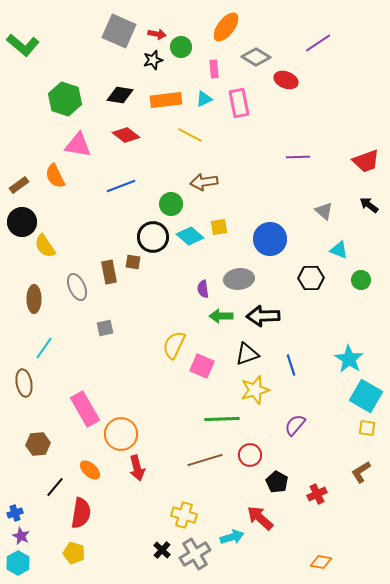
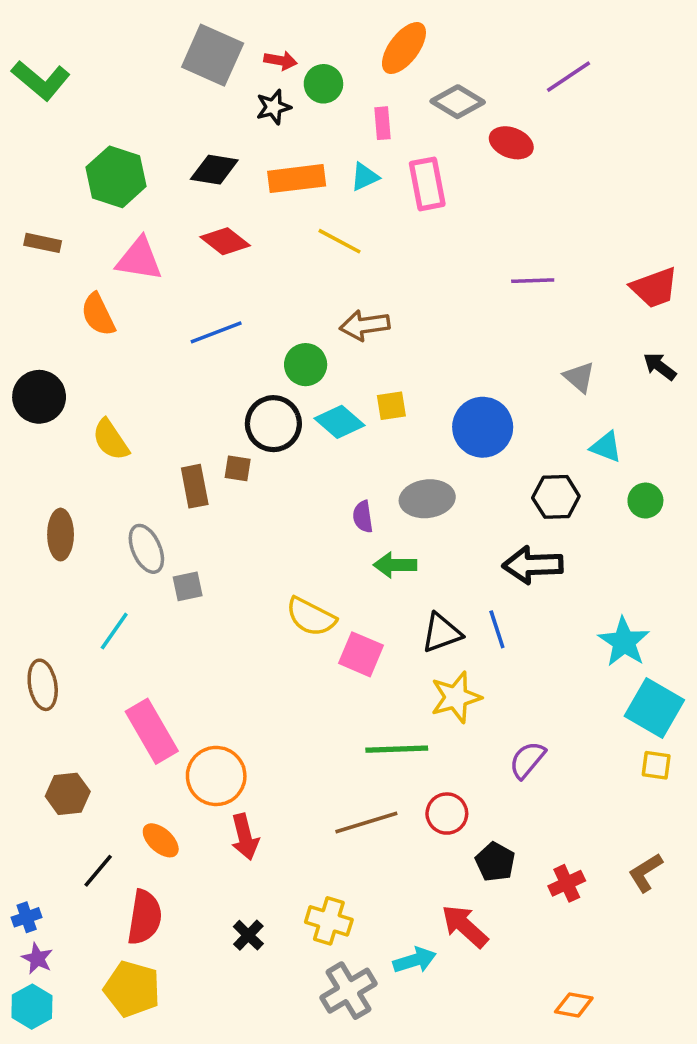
brown rectangle: (19, 185) -> (43, 243), moved, turned 48
yellow semicircle: (45, 246) -> (111, 440), moved
gray ellipse: (77, 287) -> (146, 549), moved
black arrow: (263, 316) -> (533, 565), moved
yellow semicircle: (174, 345) -> (311, 617), turned -88
cyan line: (44, 348) -> (114, 631), moved
blue line: (291, 365) -> (497, 629), moved
brown L-shape: (361, 472) -> (645, 873), moved
black cross: (162, 550) -> (248, 935), moved
yellow pentagon: (74, 553) -> (132, 989), size x1.4

